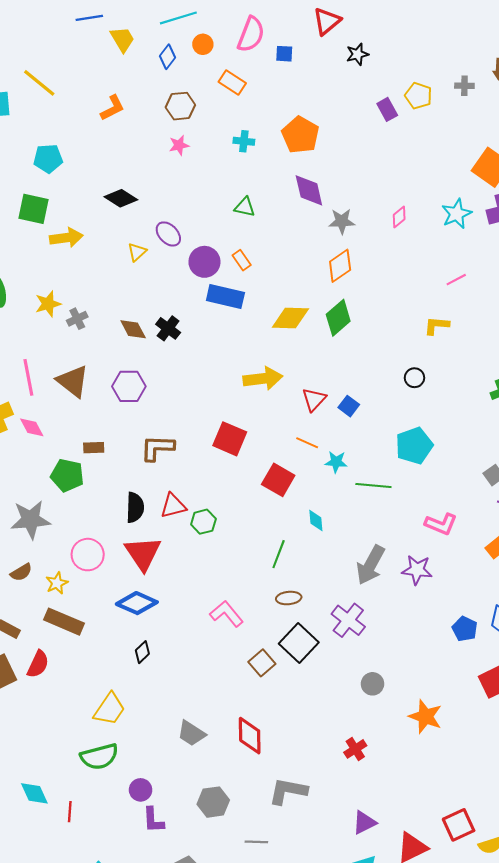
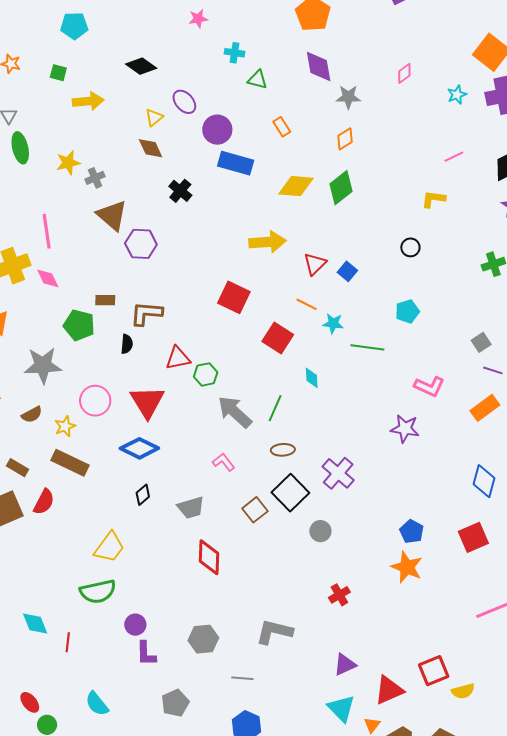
cyan cross: (244, 141) -> (235, 53), moved
green square: (33, 209) -> (58, 73), size x0.6
cyan star: (457, 214) -> (457, 95), size x0.7
pink diamond: (399, 217) -> (404, 73), moved
orange rectangle: (242, 260) -> (282, 127), moved
orange diamond: (340, 266) -> (345, 139), size x0.7
brown diamond: (133, 329) -> (151, 148), moved
brown triangle: (73, 381) -> (112, 215), moved
cyan pentagon: (414, 446) -> (407, 311), size x0.7
brown L-shape: (157, 448) -> (146, 313), moved
black semicircle: (135, 508) -> (127, 344), moved, size x0.7
gray arrow: (370, 565) -> (235, 412), moved, turned 102
pink L-shape: (227, 614) -> (224, 462), size x0.7
blue pentagon: (465, 629) -> (412, 531), moved
gray circle: (372, 684) -> (320, 531), moved
gray trapezoid: (191, 733) -> (191, 508), moved, turned -52
red diamond: (250, 736) -> (209, 557), moved

